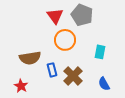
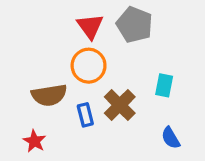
orange circle: (65, 40) -> (89, 66), moved
brown cross: (73, 76) -> (120, 105), moved

